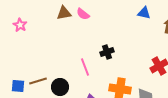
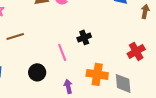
brown line: (38, 81) -> (15, 36), moved

